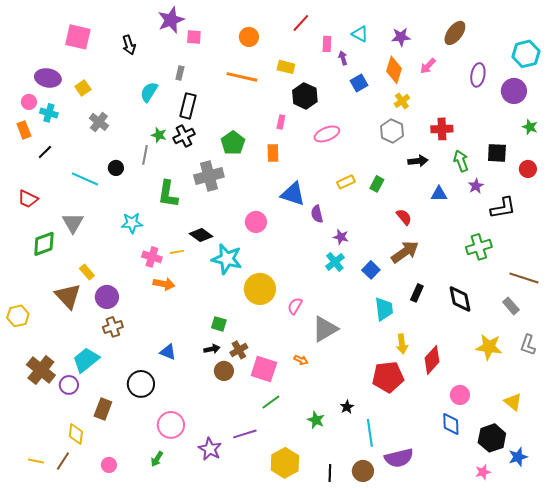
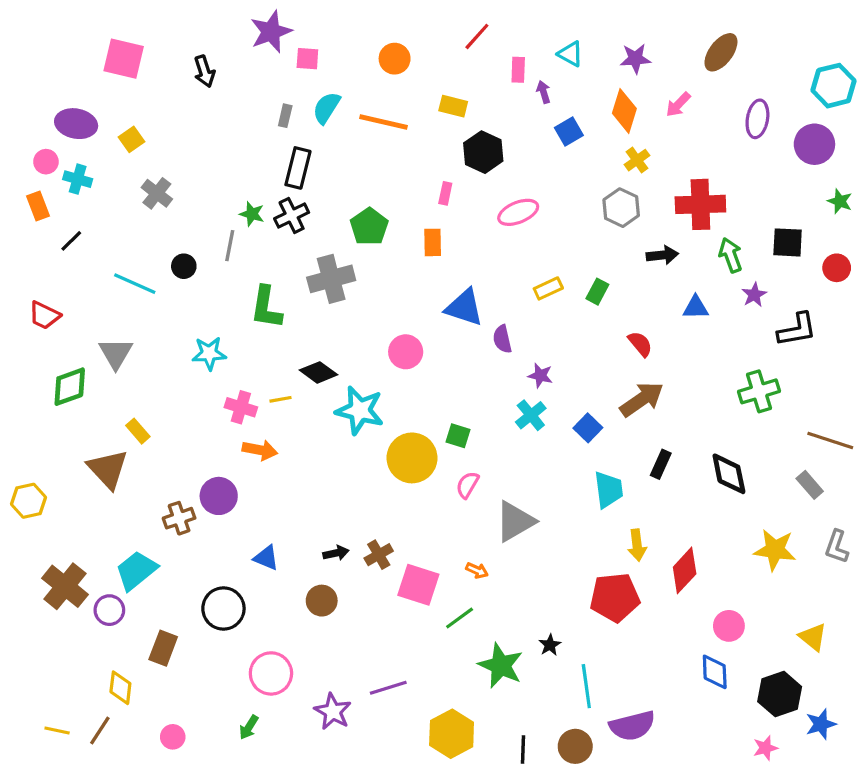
cyan semicircle: (149, 92) -> (326, 108), moved
red cross: (442, 129) -> (700, 204), size x1.4
purple circle: (107, 297) -> (219, 496), moved
green square: (219, 324) -> (458, 436), moved
brown circle: (224, 371) -> (322, 601), moved
green line: (271, 402) -> (460, 618), moved
green star: (316, 420) -> (501, 666), size x1.6

